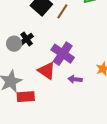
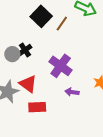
red triangle: (47, 71) -> (28, 84), moved
red rectangle: (26, 97) -> (37, 107), moved

